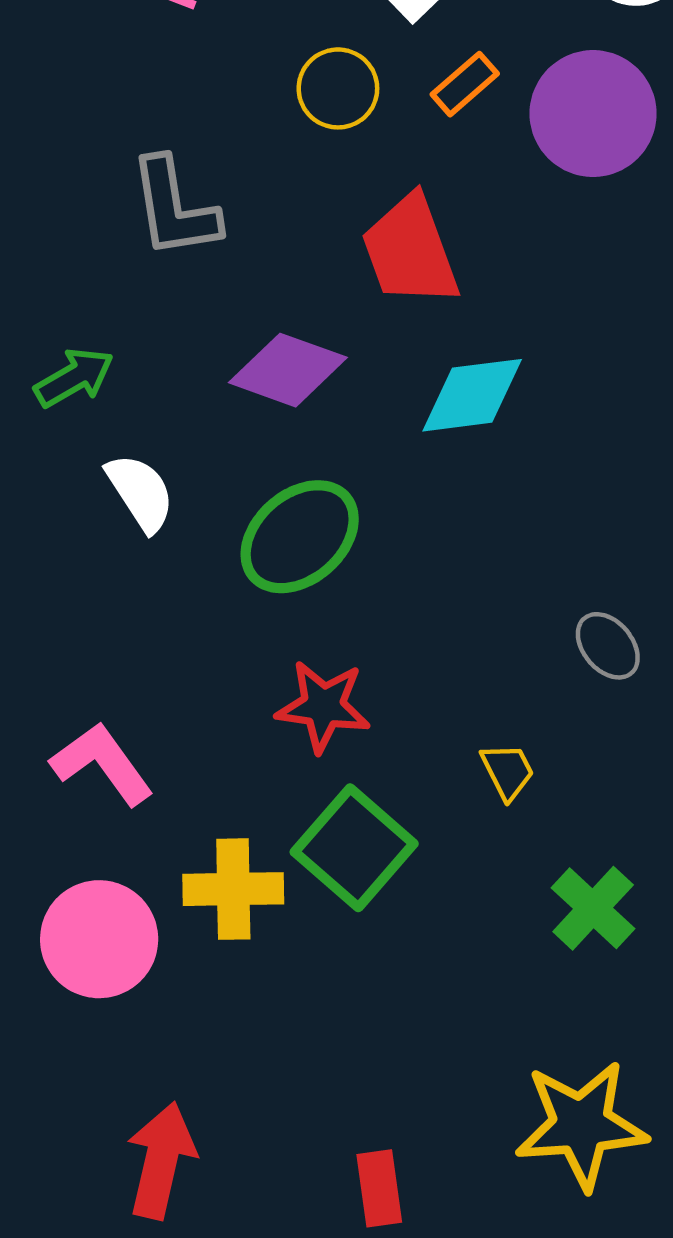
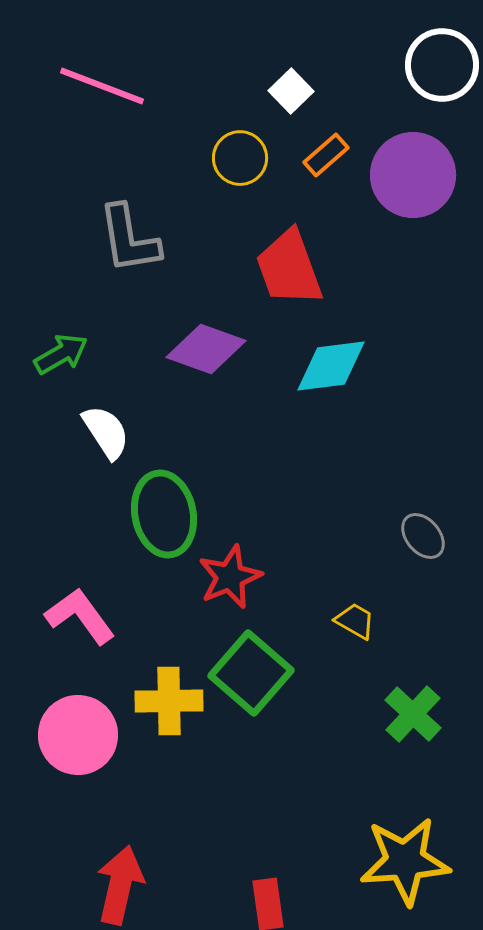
green ellipse: (300, 537) -> (164, 514), moved, turned -60
red star: (323, 706) -> (230, 577), turned -30
yellow trapezoid: (508, 771) -> (355, 621), turned -33

